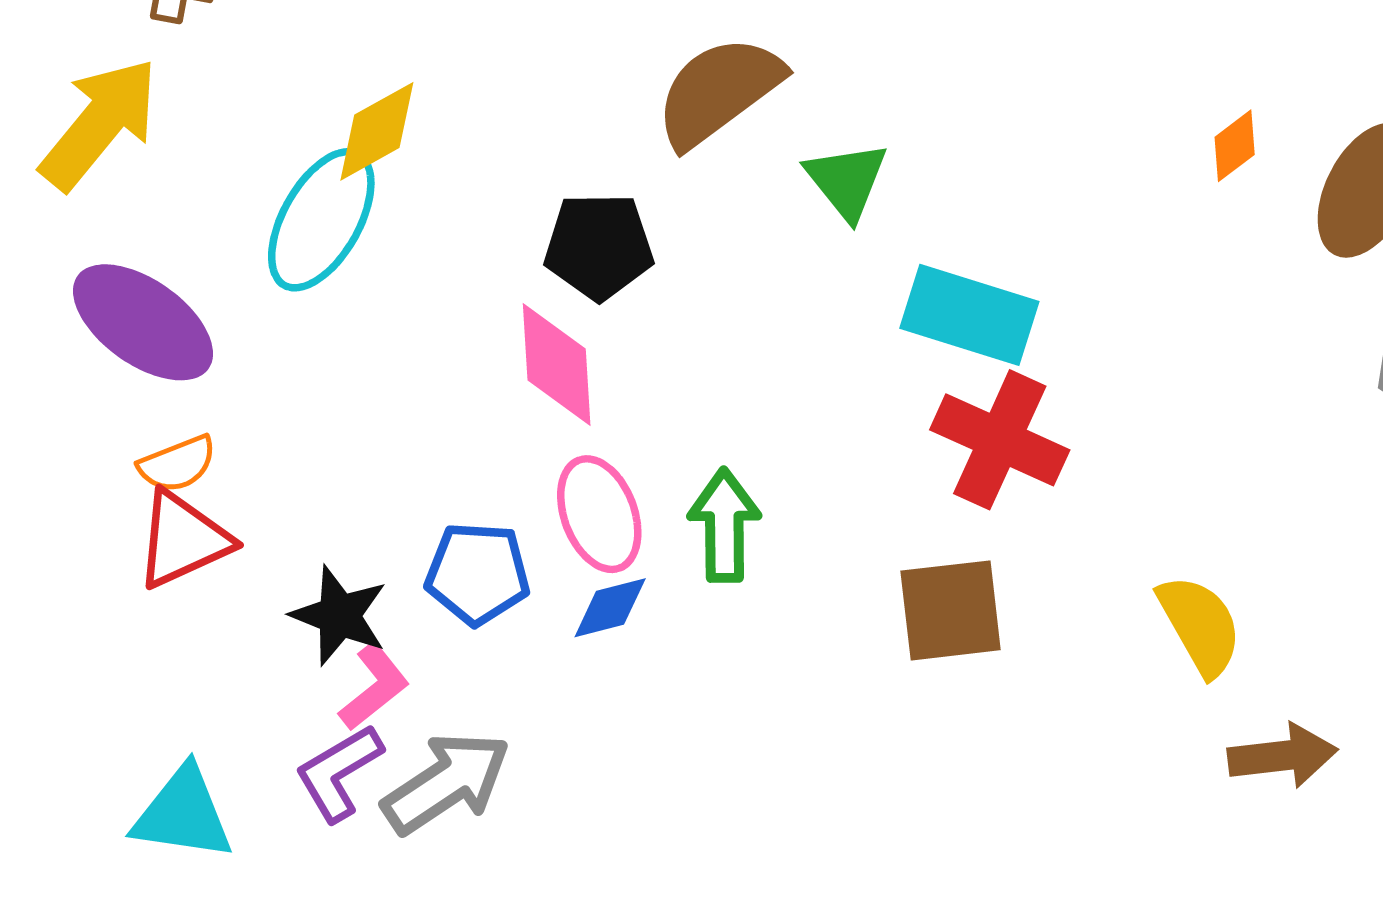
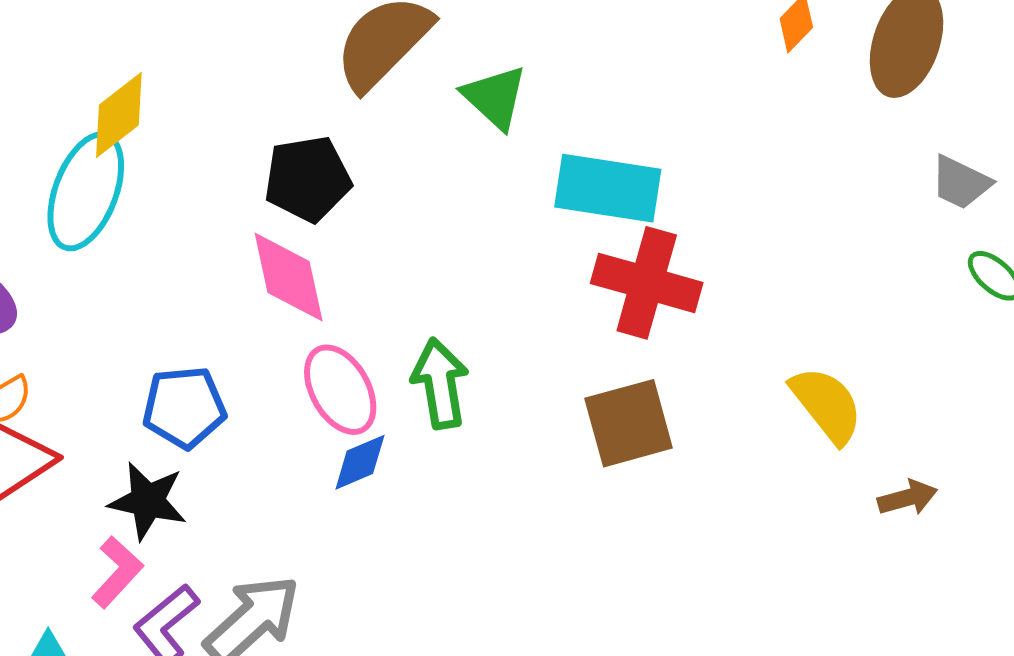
blue pentagon: (478, 574) -> (184, 407), moved
pink L-shape: (374, 687) -> (117, 572), moved
brown arrow: (1283, 756) -> (908, 498), size x0.7

